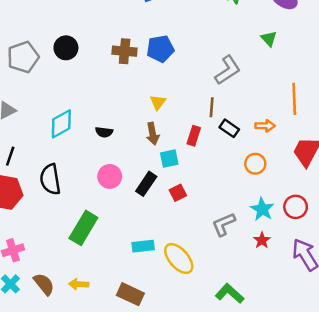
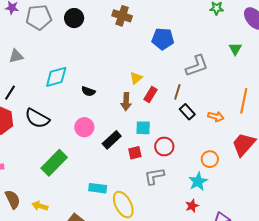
blue pentagon: (160, 49) -> (163, 39), moved
brown cross: (125, 51) -> (122, 16), moved
red rectangle: (194, 136) -> (151, 95), moved
cyan square: (169, 159) -> (143, 128), moved
orange circle: (255, 164) -> (210, 159), moved
black semicircle: (50, 179) -> (37, 118), turned -65
red circle: (296, 207) -> (164, 146), moved
gray L-shape: (224, 224) -> (154, 176), moved

